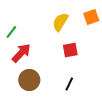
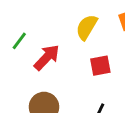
red arrow: (21, 53) -> (47, 57), moved

